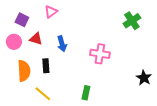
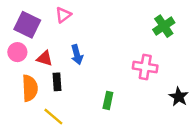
purple square: (22, 20) -> (27, 25), size x1.5
red triangle: (36, 39) -> (45, 58), moved
pink cross: (100, 54) -> (145, 67), moved
green rectangle: (86, 93) -> (108, 100), moved

